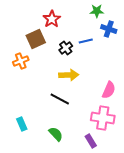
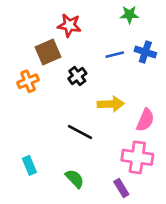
red star: (52, 19) -> (69, 25), turned -30
blue cross: (109, 29) -> (145, 52), moved
black cross: (66, 48) -> (77, 76), moved
yellow arrow: (69, 75) -> (111, 104), moved

